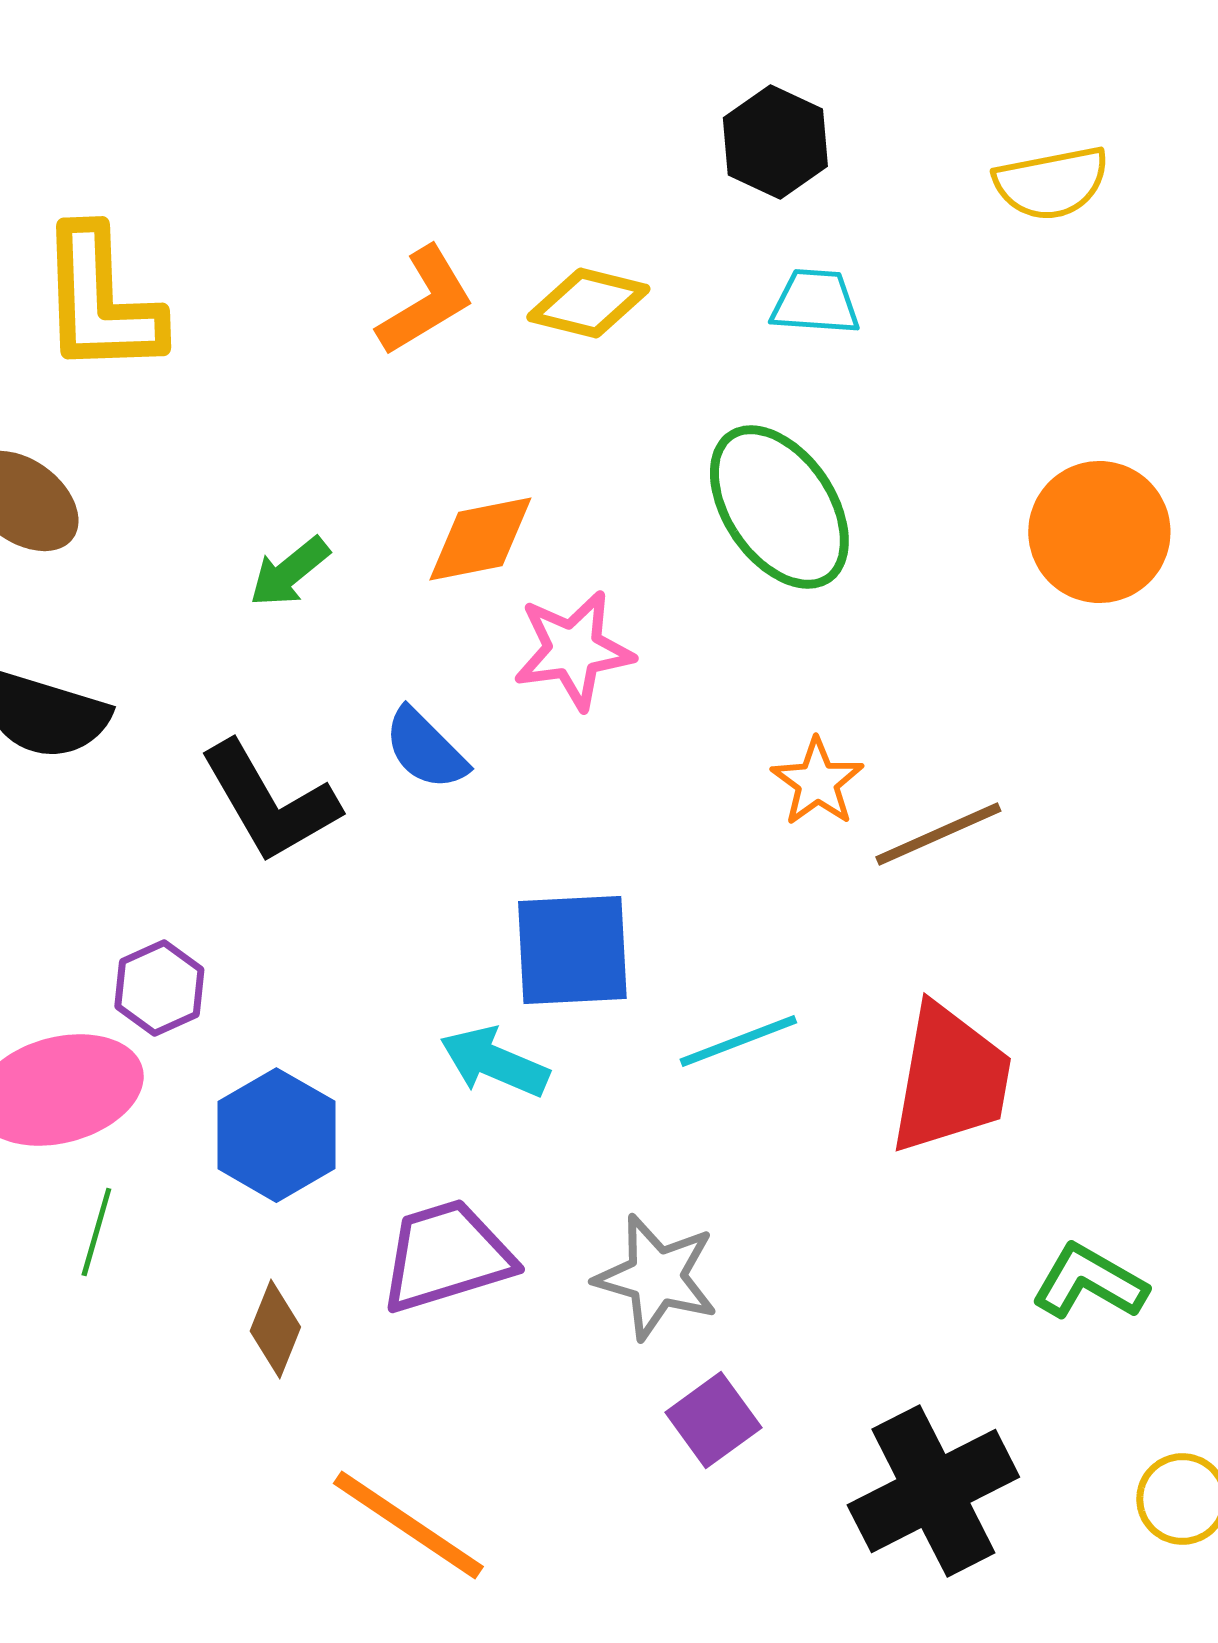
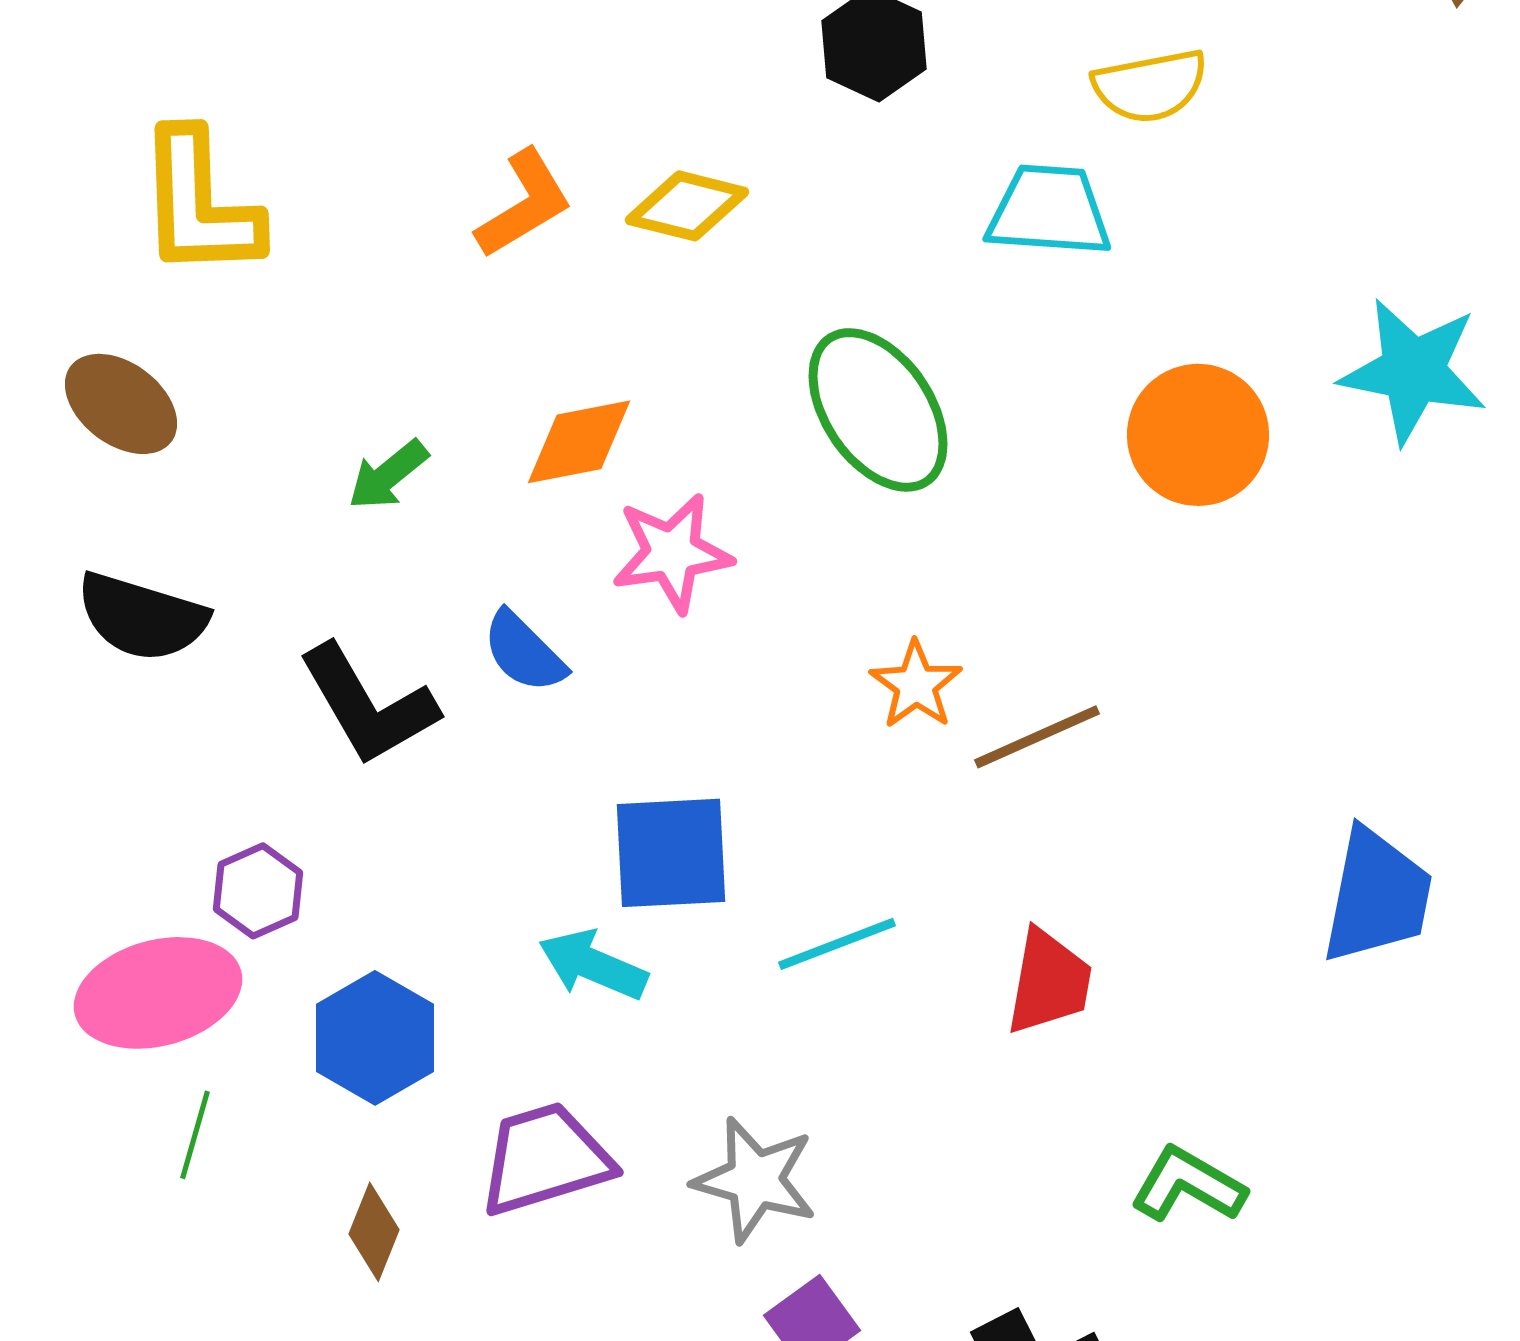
cyan trapezoid: (815, 302) -> (1049, 211), moved, size x1.4
red trapezoid: (950, 1079) -> (1049, 982), size x0.7

